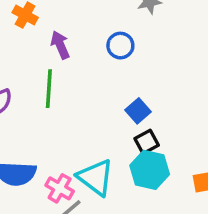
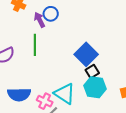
blue circle: (120, 46) -> (51, 14), moved
blue square: (138, 111) -> (86, 54), size x1.6

